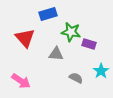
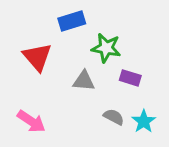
purple rectangle: (89, 44) -> (130, 78), moved
cyan star: (101, 71) -> (144, 121), moved

